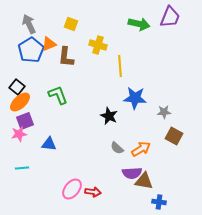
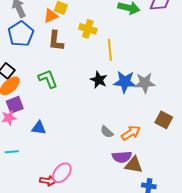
orange triangle: (49, 44) -> (51, 16), moved
gray star: (164, 112) -> (145, 83), moved, size x1.5
black star: (109, 116) -> (99, 80), moved
red arrow: (93, 192) -> (48, 181), moved

